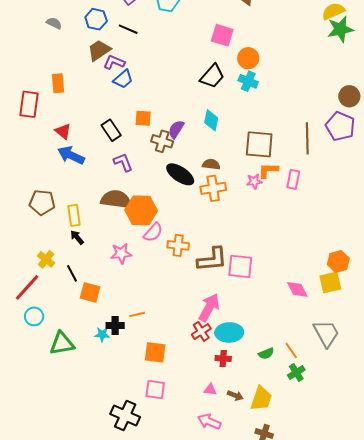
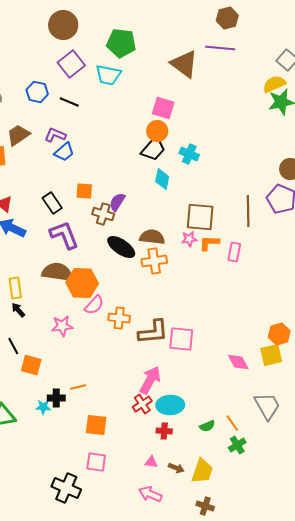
brown trapezoid: (99, 50) -> (18, 135), moved
orange circle: (248, 58) -> (157, 131), moved
cyan diamond: (211, 120) -> (162, 179), moved
purple L-shape: (123, 162) -> (64, 235), size x1.5
brown semicircle: (211, 164) -> (152, 237), size x1.4
pink star: (254, 181) -> (189, 239), moved

